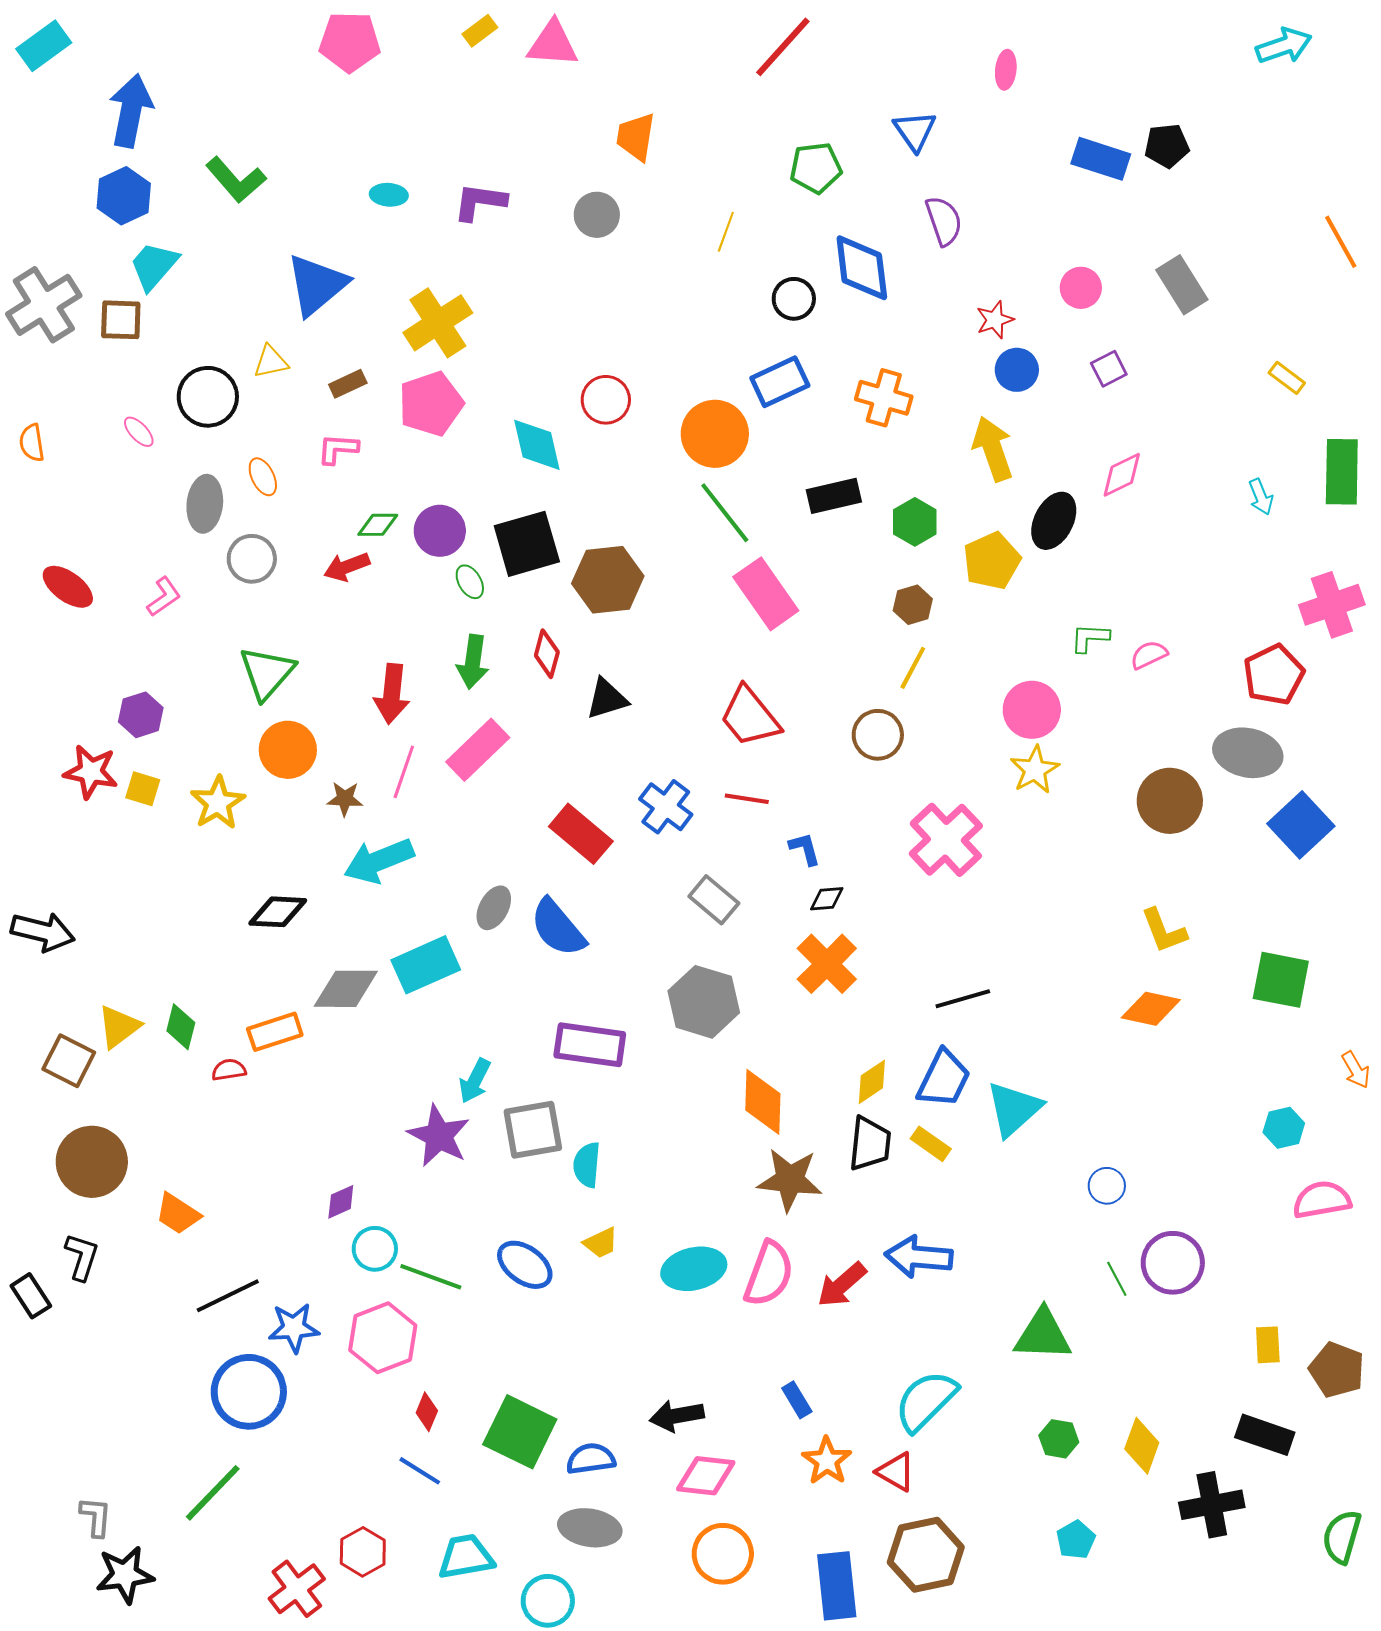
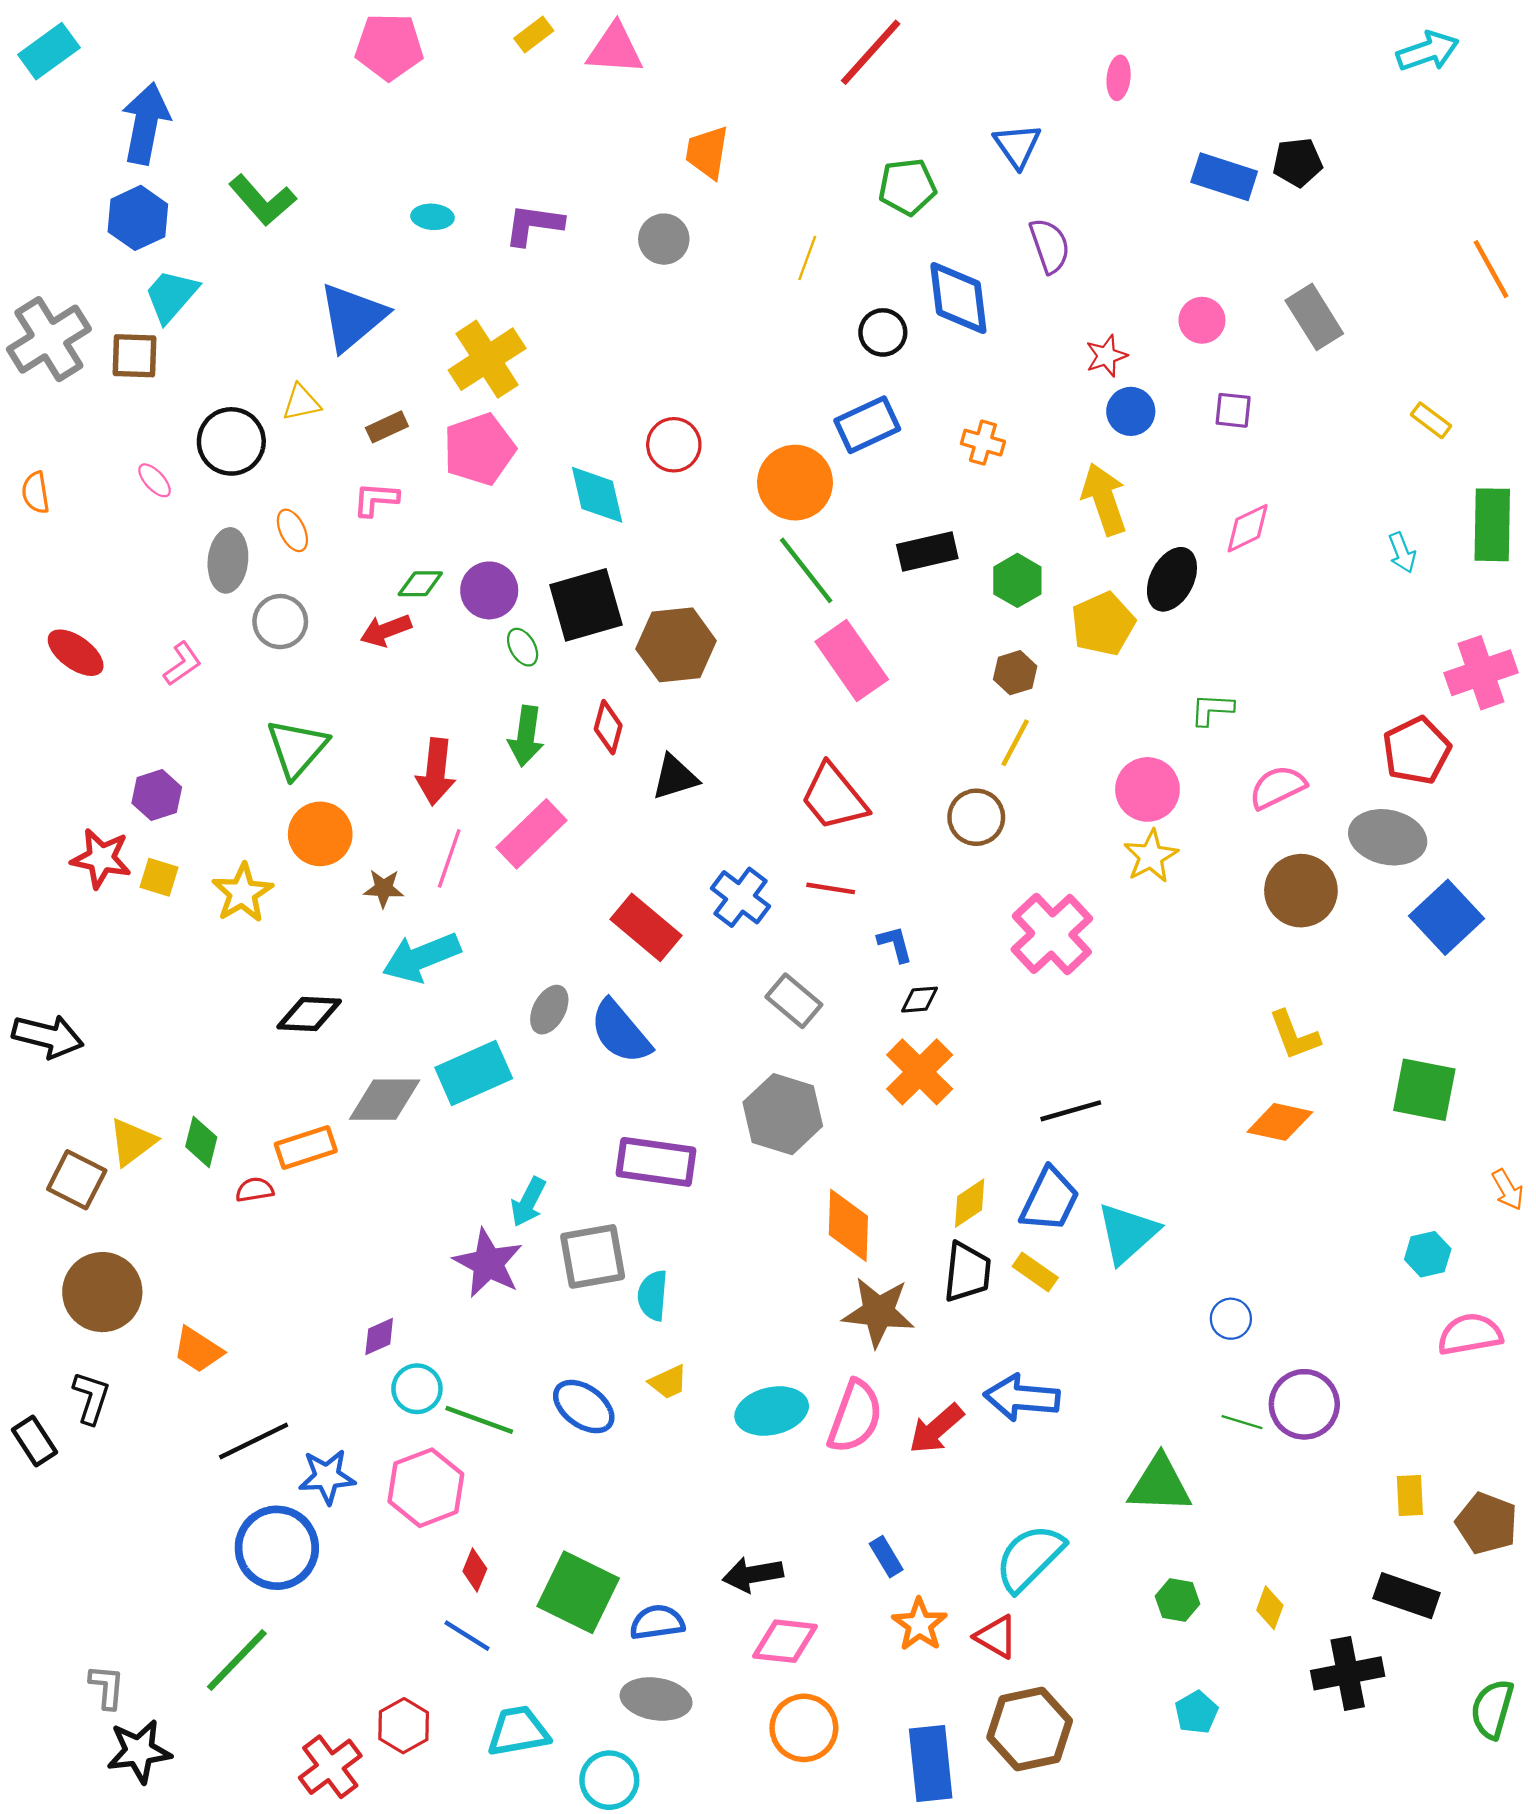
purple square: (1109, 369) -> (1233, 410), turned 33
orange cross: (884, 398) -> (983, 443), size x0.7
pink semicircle: (1149, 655) -> (1278, 787), moved, size x1.4
green line: (1117, 1279) -> (1242, 1422), turned -45
yellow diamond: (1142, 1446) -> (1270, 1608), size x0.7

